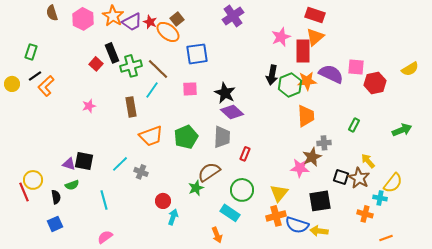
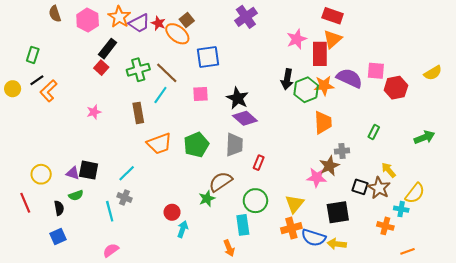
black rectangle: (112, 53) -> (108, 49), moved, turned 60
gray cross: (141, 172) -> (125, 197), moved
yellow circle: (33, 180) -> (41, 174), moved
cyan rectangle: (230, 213) -> (243, 225), turned 48

